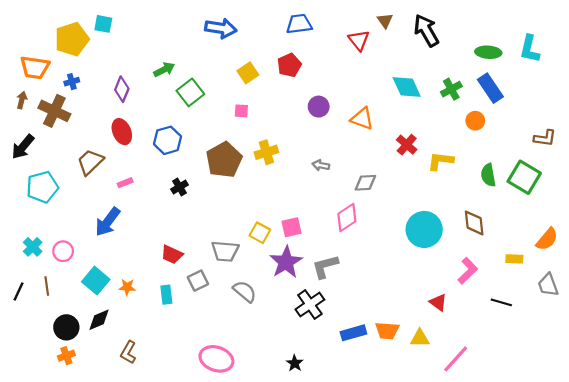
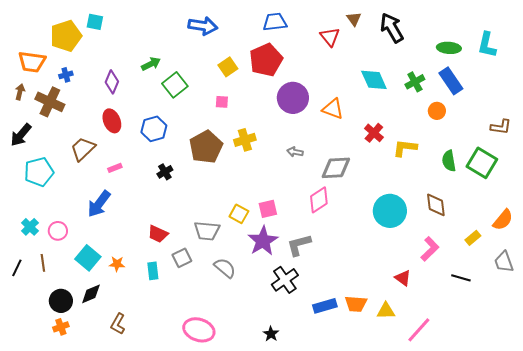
red pentagon: (289, 65) -> (266, 60), size x1.5
purple circle: (319, 107) -> (293, 98), size x1.6
gray diamond: (365, 183) -> (336, 168), size x1.4
yellow rectangle: (514, 259) -> (473, 238), turned -42

